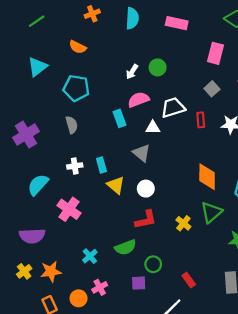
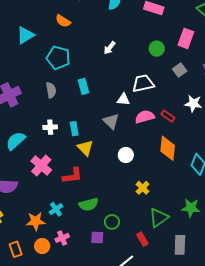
green circle: (158, 67) -> (157, 49), moved
pink semicircle: (138, 100) -> (145, 117), moved
cyan rectangle: (119, 118) -> (84, 86), moved
red rectangle: (201, 120) -> (168, 116), moved, turned -56
white circle: (146, 189) -> (126, 155), moved
green triangle: (211, 212) -> (159, 218), moved
red L-shape: (146, 220) -> (72, 176), moved
orange star: (51, 271) -> (36, 221), moved

